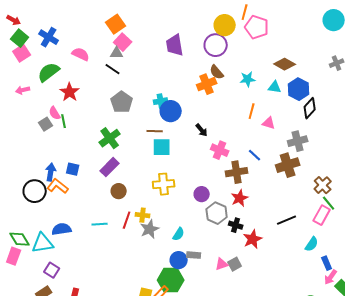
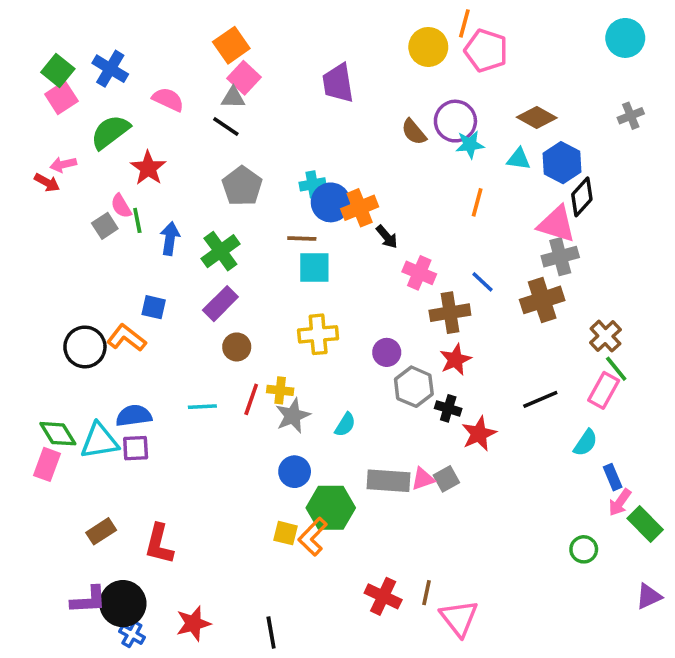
red arrow: (14, 20) -> (47, 183), moved
purple circle: (216, 45) -> (455, 121), moved
orange cross: (207, 84) -> (360, 208), moved
pink triangle: (269, 123) -> (557, 224), moved, size x1.6
blue arrow: (51, 172) -> (170, 239), moved
gray rectangle: (194, 255) -> (389, 481), moved, size x1.6
blue circle: (179, 260) -> (295, 472), moved
purple square: (52, 270) -> (136, 448), moved, turned -35

